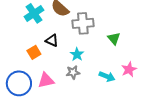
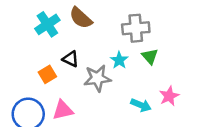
gray cross: (83, 23) -> (136, 28), moved
cyan star: (77, 54) -> (119, 60), moved
gray star: (73, 72) -> (97, 78), moved, size x1.5

